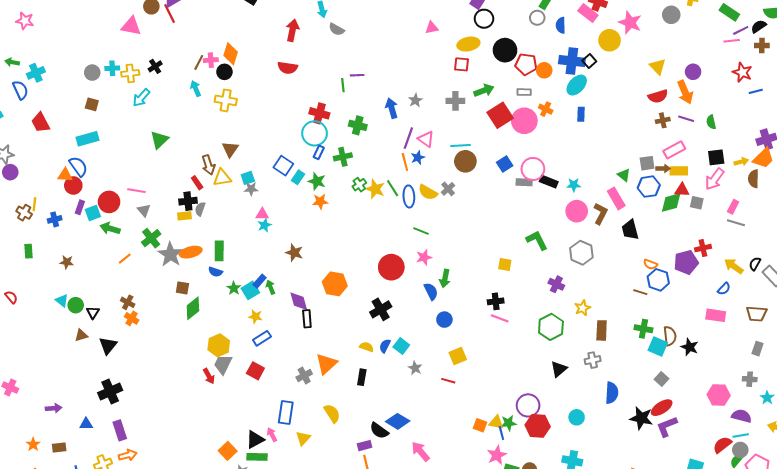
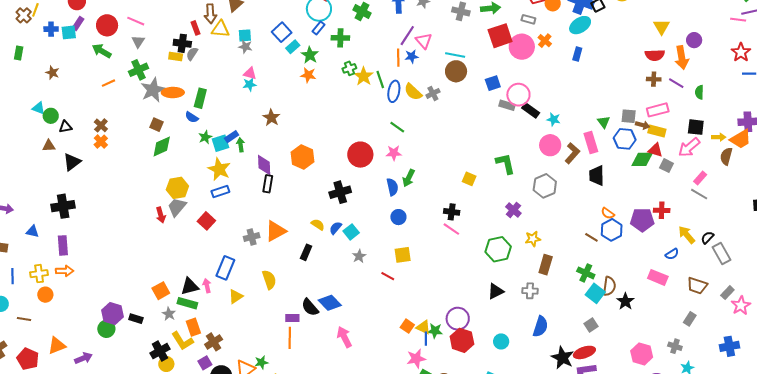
cyan square: (93, 213) -> (69, 32), moved
cyan triangle: (62, 301) -> (39, 108), turned -32
black triangle: (93, 312) -> (65, 127), turned 32
yellow star: (255, 316) -> (219, 169), size x1.6

